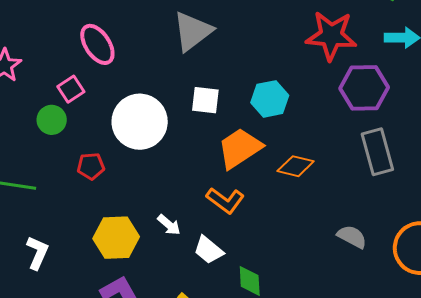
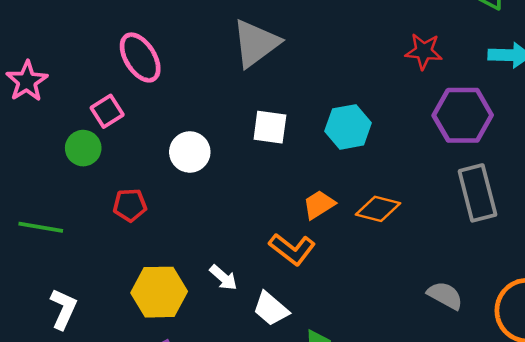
red star: (331, 36) -> (424, 51), size x0.6
white circle: (140, 122) -> (190, 152), size x0.6
orange trapezoid: (240, 148) -> (319, 205), moved, size x0.6

